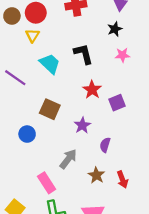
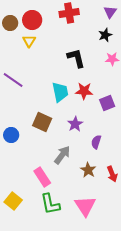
cyan trapezoid: (50, 64) -> (60, 92), moved, turned 35
red star: (92, 90) -> (84, 91), turned -30
brown square: (50, 109) -> (42, 122), moved
blue circle: (27, 134) -> (11, 135), moved

